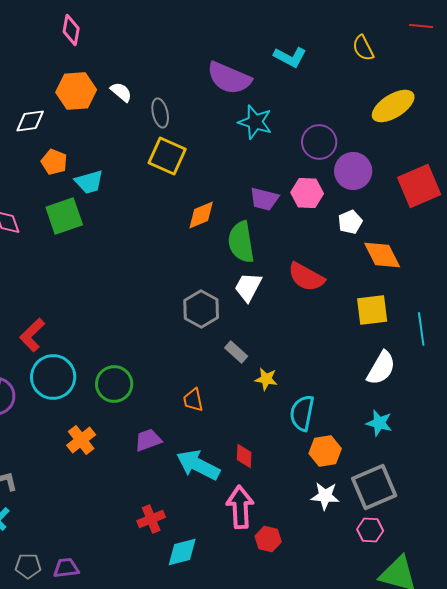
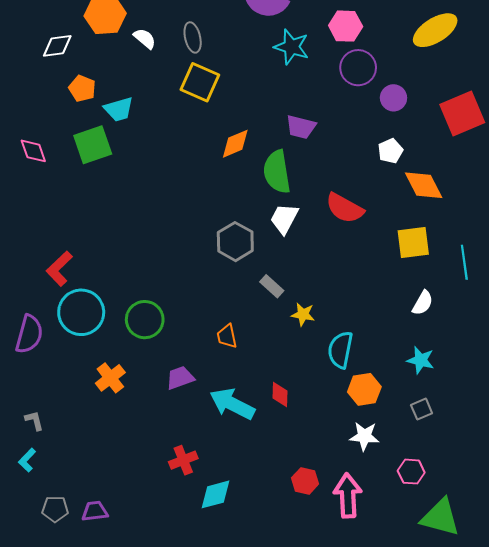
white semicircle: (121, 92) -> (145, 39), moved
purple circle: (353, 171) -> (393, 98), size x0.7
pink hexagon: (307, 193) -> (346, 26), moved
white semicircle: (381, 368) -> (423, 303), size x0.7
gray square: (374, 487) -> (422, 409), moved, size x0.5
pink arrow: (240, 507) -> (348, 496), moved

